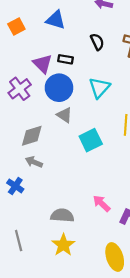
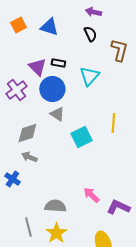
orange square: (16, 27) -> (18, 25), moved
black semicircle: (97, 42) -> (90, 34), moved
cyan triangle: (99, 88) -> (89, 76), moved
gray line: (19, 241) -> (28, 227), moved

